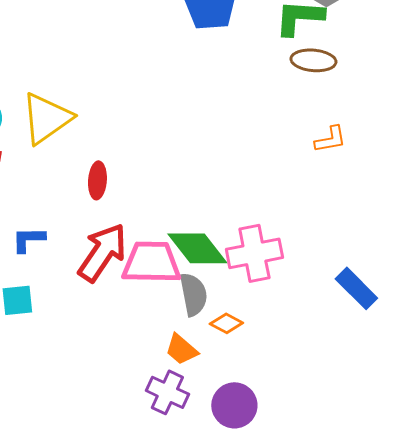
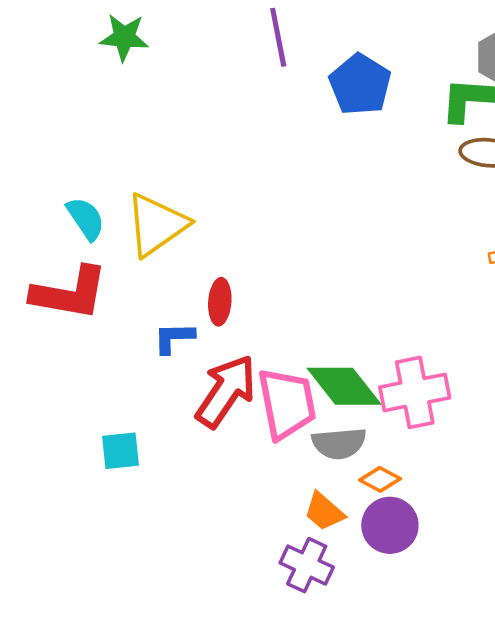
blue L-shape: (28, 239) -> (174, 338), moved
pink trapezoid: (151, 262) -> (287, 404), turned 78
gray semicircle: (193, 294) -> (339, 443), turned 96
purple circle: (234, 405) -> (390, 525), moved

